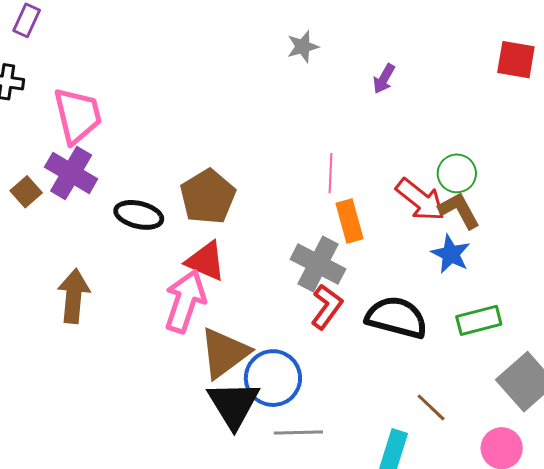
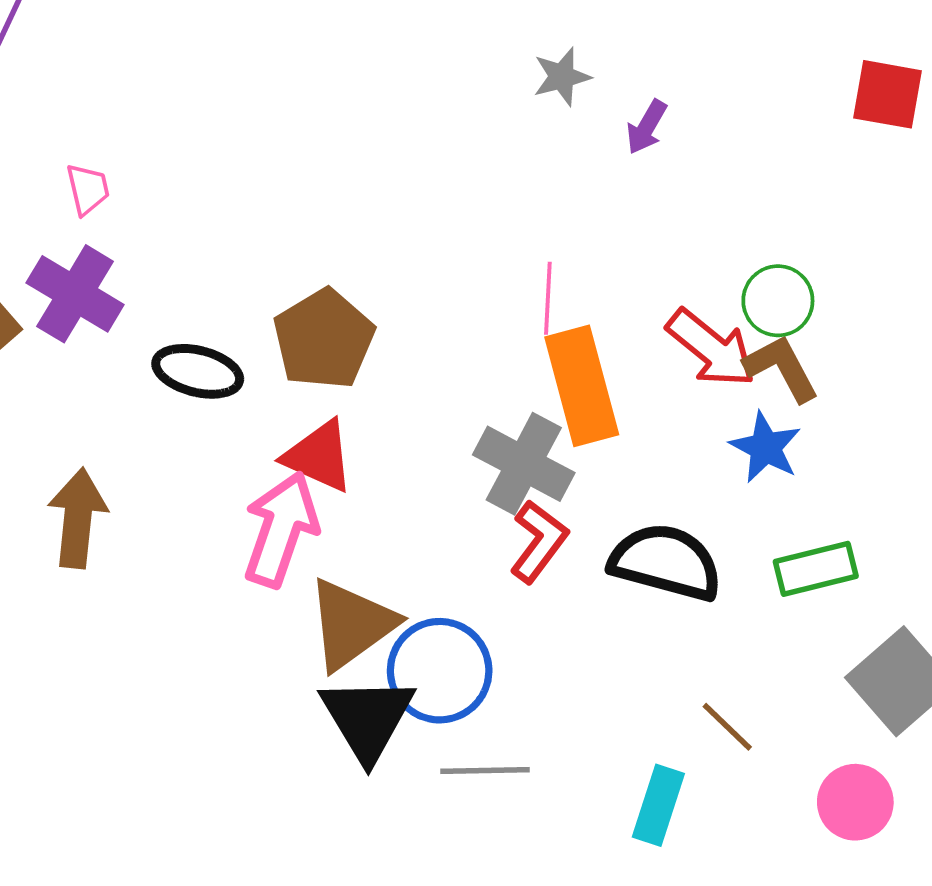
gray star: (303, 47) -> (562, 77), moved
pink trapezoid: (78, 115) -> (88, 189), size x0.5
orange rectangle: (350, 221) -> (582, 386), size x1.5

